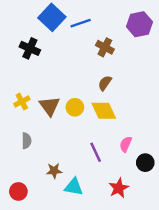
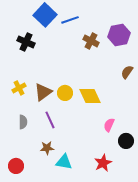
purple hexagon: (139, 24) -> (119, 35), moved
brown semicircle: (105, 83) -> (127, 72), moved
brown triangle: (50, 106) -> (43, 92), turned 30
purple line: (96, 152) -> (50, 120), moved

